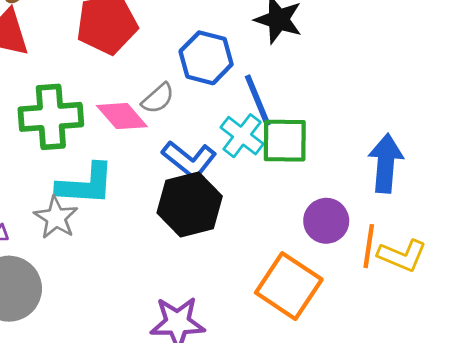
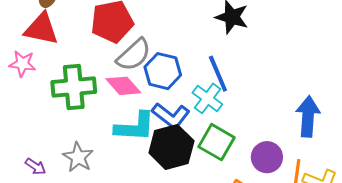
blue hexagon: (206, 58) -> (163, 71), moved
gray semicircle: (158, 98) -> (134, 55), moved, size x1.5
green square: (285, 141) -> (217, 142), moved, turned 30
cyan L-shape: (86, 184) -> (135, 127), moved

